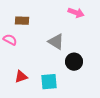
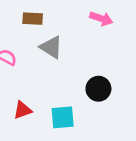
brown rectangle: (22, 21) -> (33, 19), moved
gray triangle: (56, 42) -> (51, 47), moved

